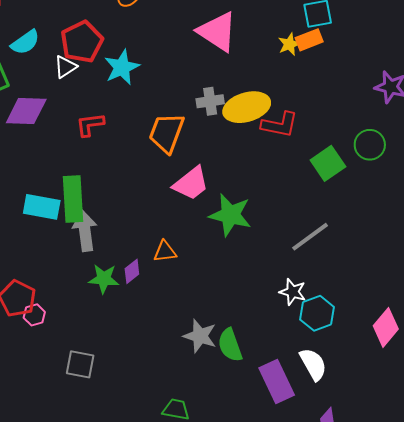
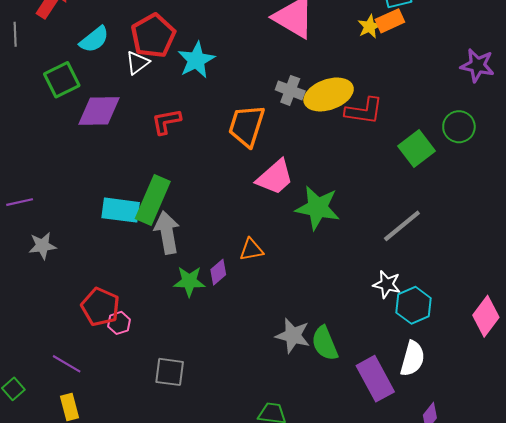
gray cross: (210, 101) -> (290, 90), turned 32
green rectangle: (73, 199) -> (153, 200), turned 30
white semicircle: (313, 364) -> (412, 359), turned 48

